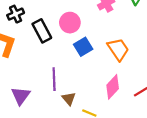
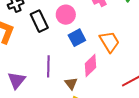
pink diamond: (113, 87) -> (90, 66), moved
brown triangle: (69, 99) -> (71, 83), moved

